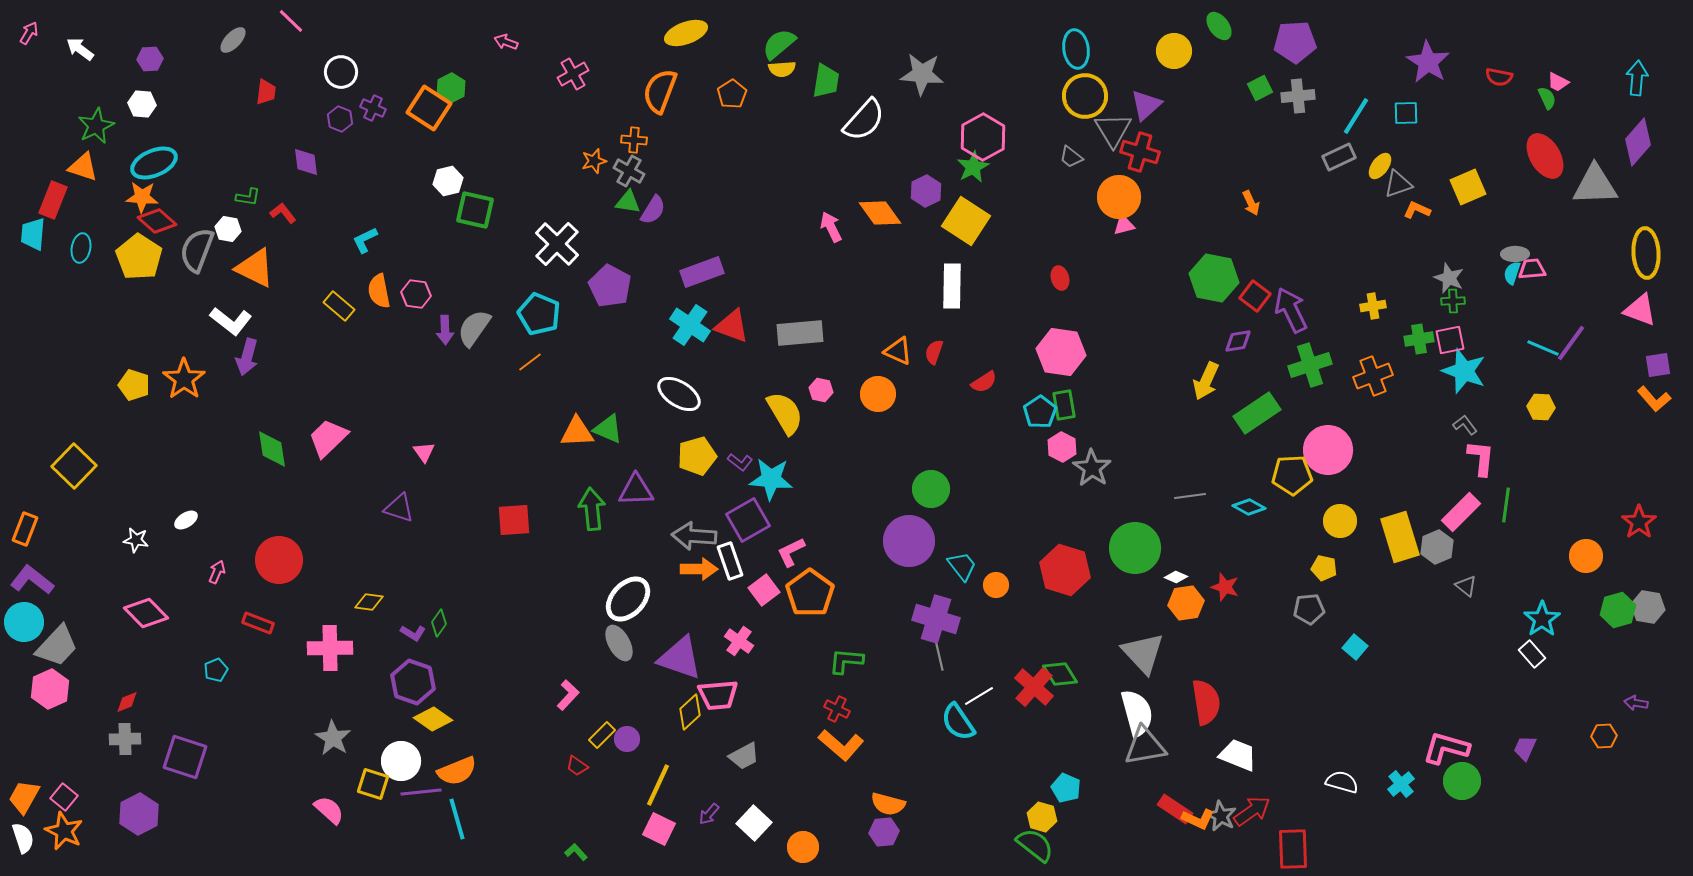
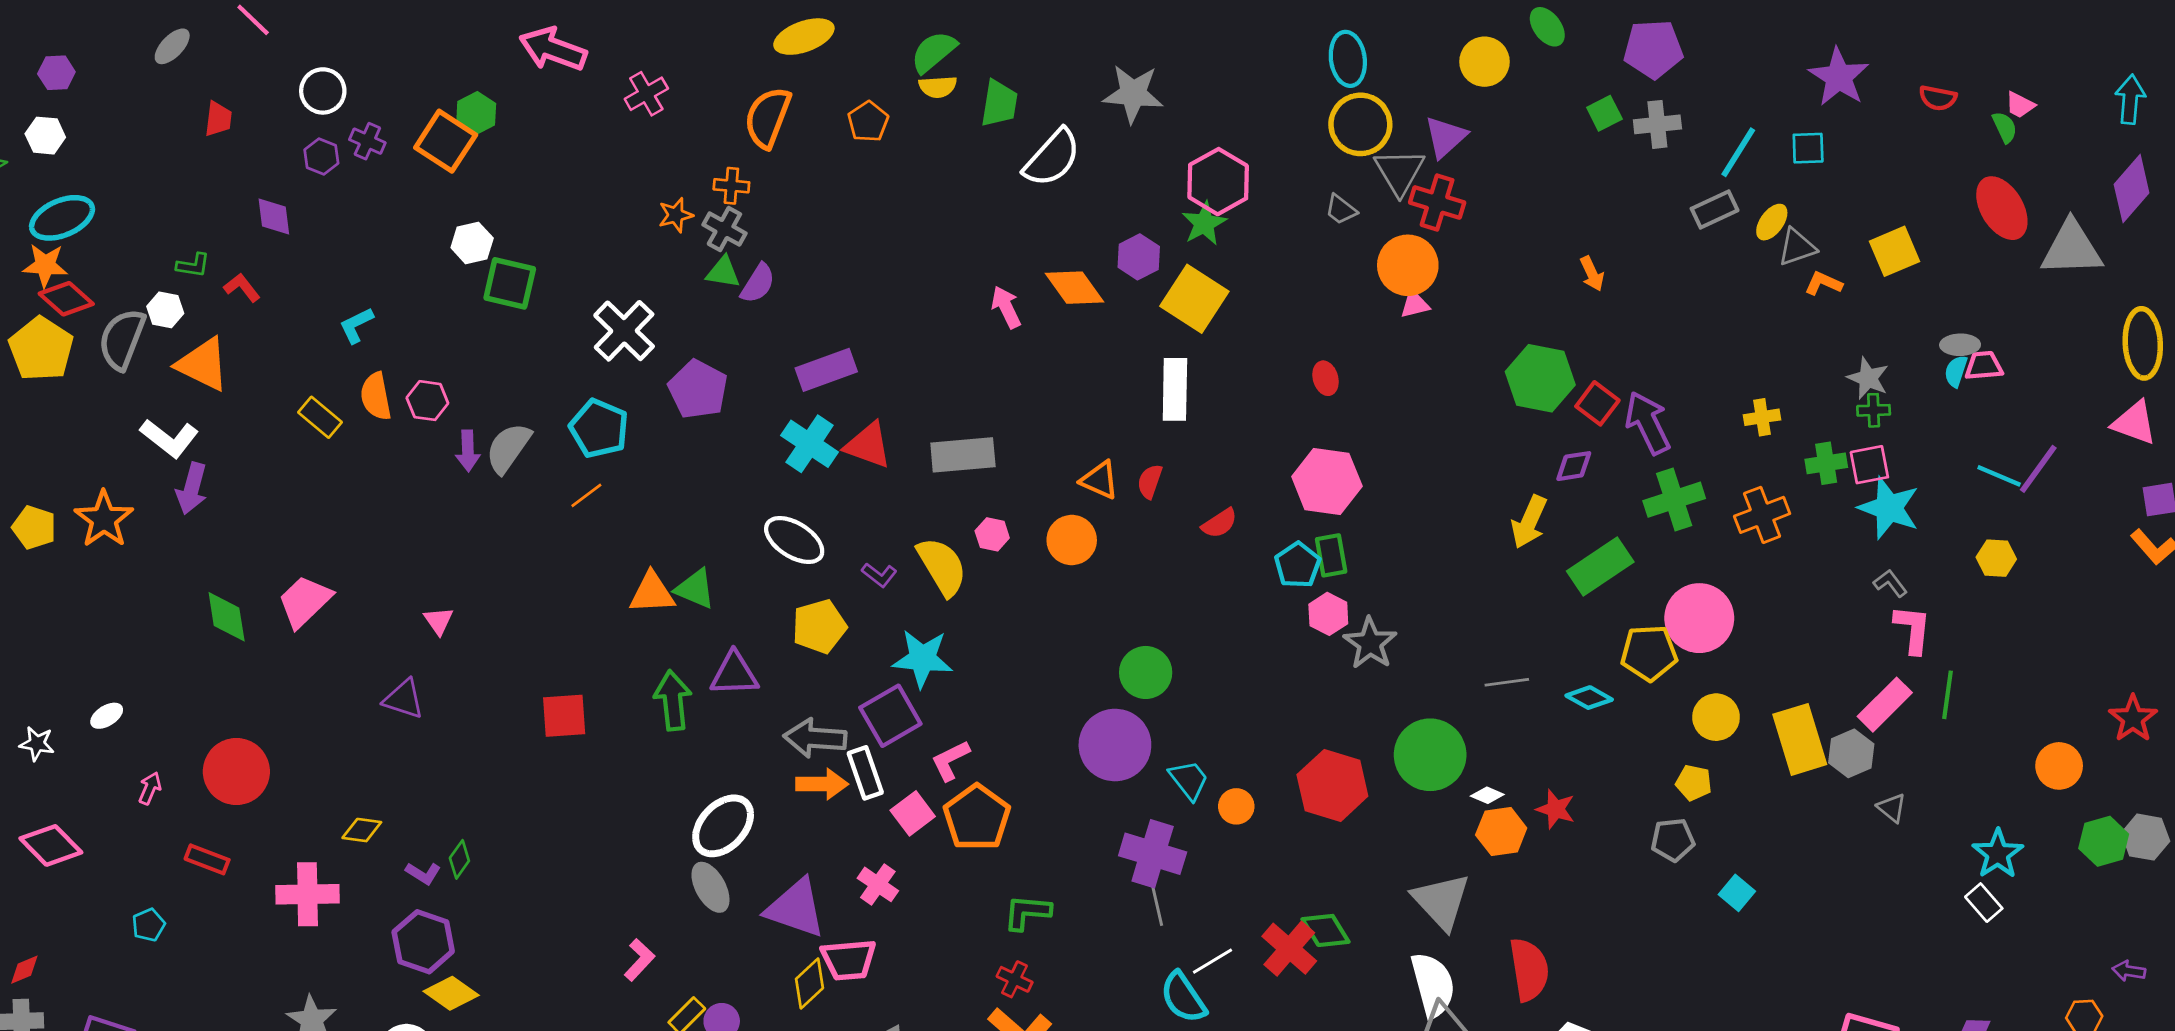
pink arrow: (506, 42) -> (553, 49), size x2.0
purple L-shape: (740, 462) -> (879, 575), moved

